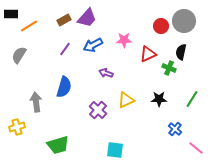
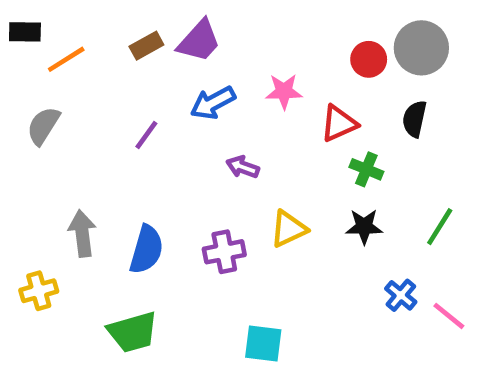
purple line: (65, 49) -> (146, 135), moved
green cross: (169, 68) -> (366, 169), moved
blue semicircle: (64, 87) -> (146, 250), moved
purple cross: (98, 110) -> (224, 252), turned 36
pink line: (196, 148) -> (449, 316), moved

